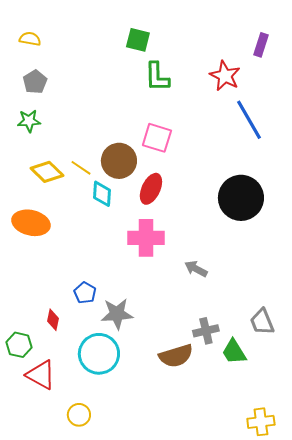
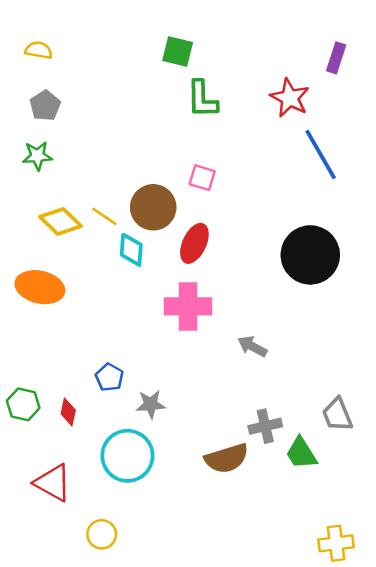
pink square: (157, 138) -> (202, 178), size x0.7
gray star: (117, 314) -> (151, 404), size x0.7
green hexagon: (19, 345) -> (23, 404), moved

